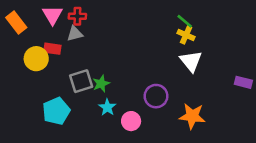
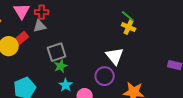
red rectangle: (52, 49) -> (22, 38), turned -48
white triangle: (191, 61) -> (115, 56), moved
gray square: (81, 81) -> (57, 52), moved

